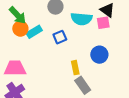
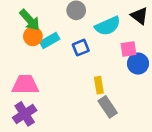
cyan semicircle: (81, 19) -> (108, 26), turned -30
pink square: (103, 23) -> (129, 49), moved
blue circle: (99, 55) -> (138, 64), moved

